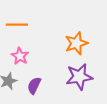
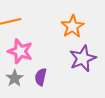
pink star: (20, 56) -> (20, 51), size x1.4

